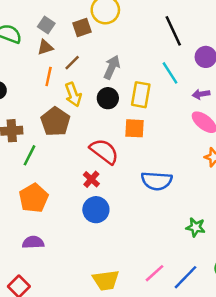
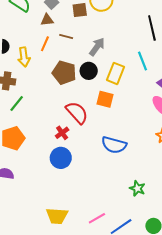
brown line: (72, 63) -> (66, 36), turned 48
yellow arrow: (73, 94) -> (24, 57), moved
brown pentagon: (55, 122) -> (64, 73), moved, turned -30

